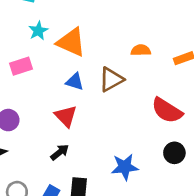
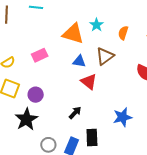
cyan star: (38, 31) -> (97, 25), moved
orange semicircle: (141, 50) -> (123, 33), turned -64
red triangle: (66, 116) -> (89, 82), moved

